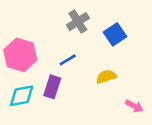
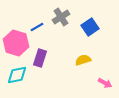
blue line: (68, 60) -> (37, 27), moved
purple rectangle: (52, 87) -> (40, 58), moved

